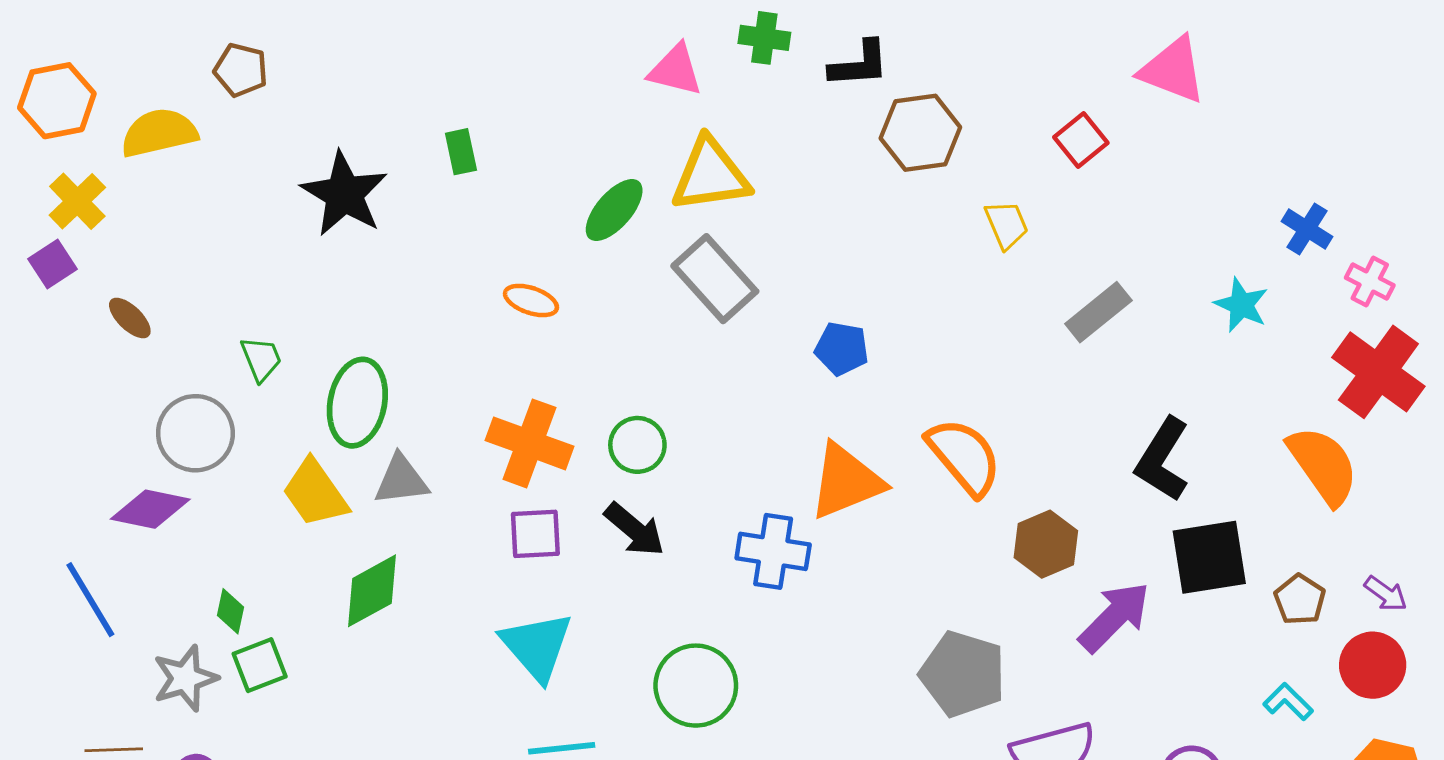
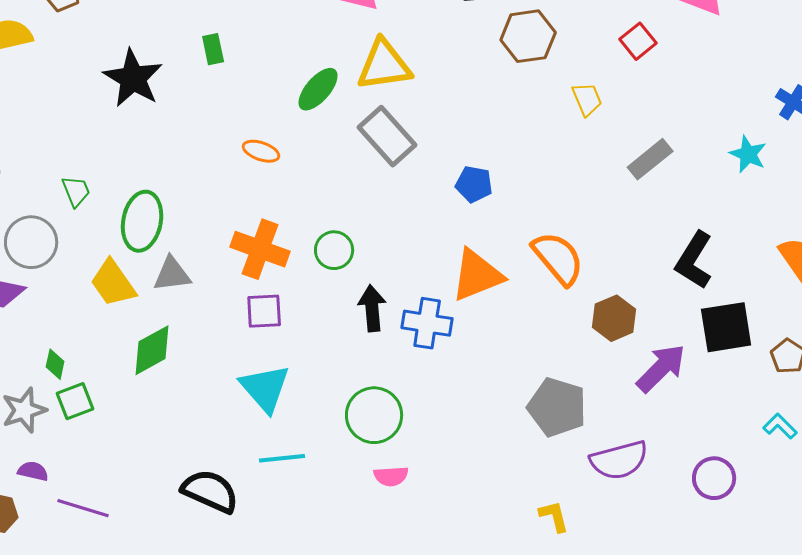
black arrow: (635, 530) -> (372, 308), moved, turned -135

